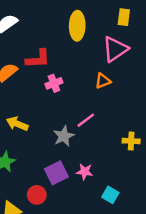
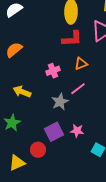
red L-shape: (38, 59) -> (72, 39), moved
orange triangle: (103, 81) -> (81, 64), moved
pink cross: (54, 83) -> (53, 71), moved

